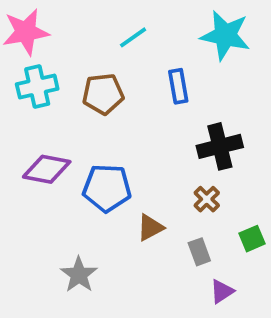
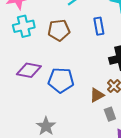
brown triangle: (150, 227) -> (97, 95), moved

